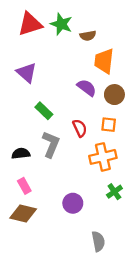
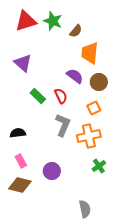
brown semicircle: (88, 36) -> (76, 31), turned -40
orange square: (109, 125) -> (94, 108), turned -32
red semicircle: (80, 128) -> (61, 96), moved
gray L-shape: (51, 144) -> (63, 125), moved
purple circle: (73, 203) -> (52, 171), moved

